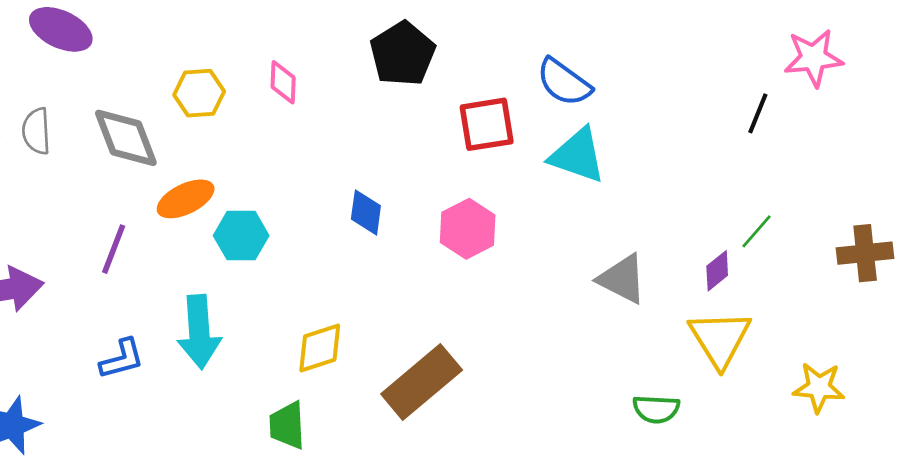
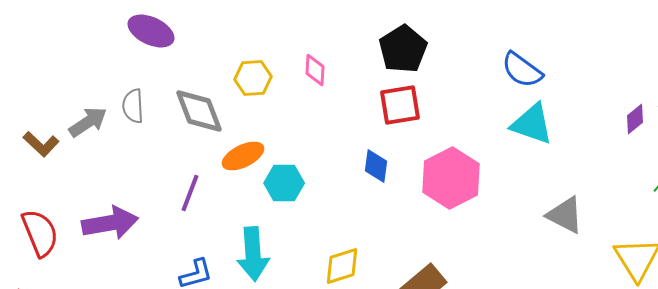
red square: (487, 124) -> (400, 105), moved
pink hexagon: (468, 229) -> (451, 178), size x1.4
purple diamond: (717, 271) -> (635, 119), moved

